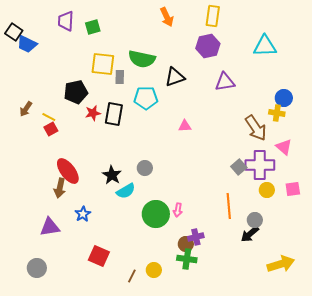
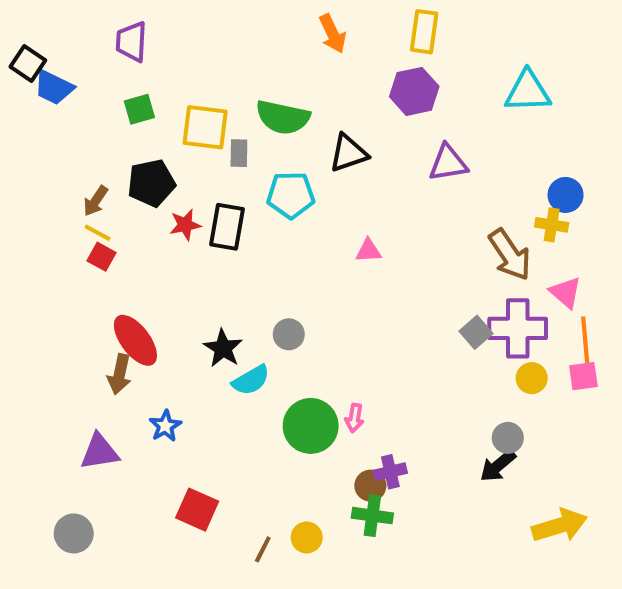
green square: (93, 27) -> (139, 109), moved
brown arrow: (26, 109) -> (96, 201), moved
red square: (51, 129) -> (102, 257), turned -32
orange line: (229, 206) -> (585, 342), moved

